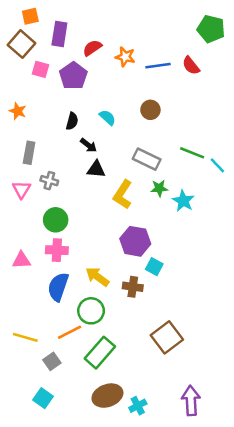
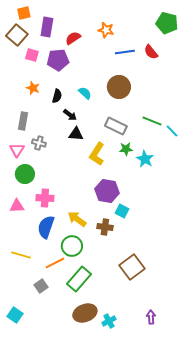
orange star: (125, 57) -> (106, 30), moved
purple pentagon: (73, 76) -> (58, 60), turned 30
brown circle: (150, 110) -> (119, 87), size x1.5
orange star: (18, 111) -> (33, 88), moved
green circle: (56, 220) -> (25, 174), moved
yellow line: (25, 337) -> (21, 255), moved
cyan square: (43, 398) -> (15, 315), moved
purple arrow: (191, 401) -> (151, 317), size x0.6

